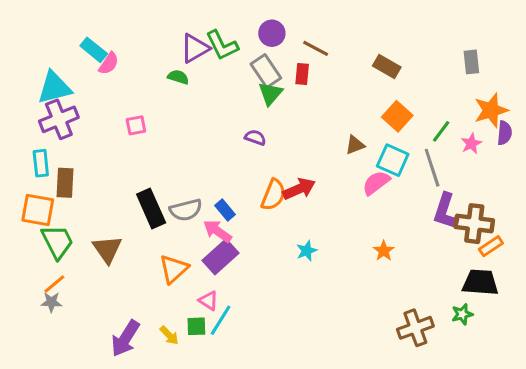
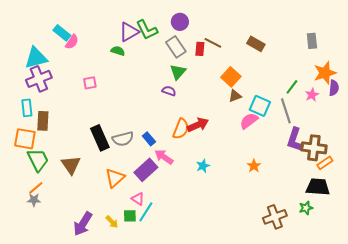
brown line: (316, 48) -> (213, 43), moved
green triangle: (270, 94) -> (178, 72), moved
orange square: (397, 116) -> (231, 77), moved
pink arrow: (218, 231) -> (164, 157), moved

